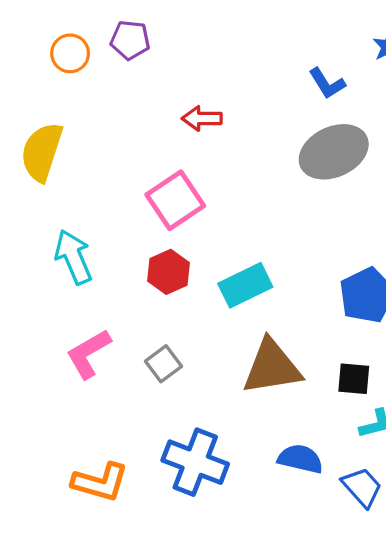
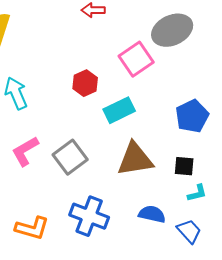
pink square: (175, 200) -> (136, 59), moved
red hexagon: (169, 272) -> (85, 83), moved
gray square: (164, 364) -> (70, 157), size x1.6

